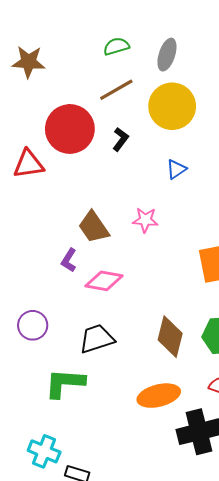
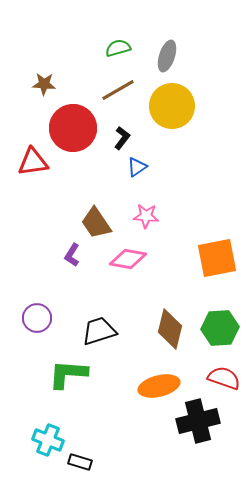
brown star: (29, 62) -> (44, 84), moved, size x0.7
blue triangle: (176, 169) -> (137, 167), moved
pink diamond: (104, 281) -> (128, 259), moved

